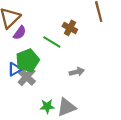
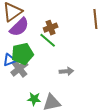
brown cross: (70, 28) -> (51, 28), moved, turned 32
purple semicircle: (20, 33) -> (19, 27), size x1.5

